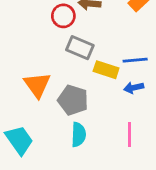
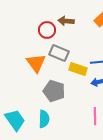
orange triangle: (37, 85) -> (36, 63), moved
cyan semicircle: (79, 135) -> (44, 119), moved

